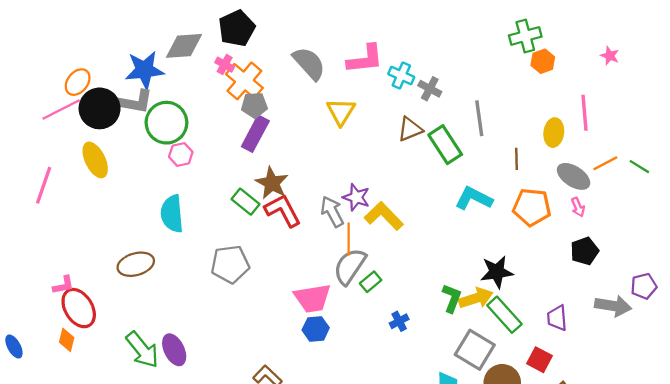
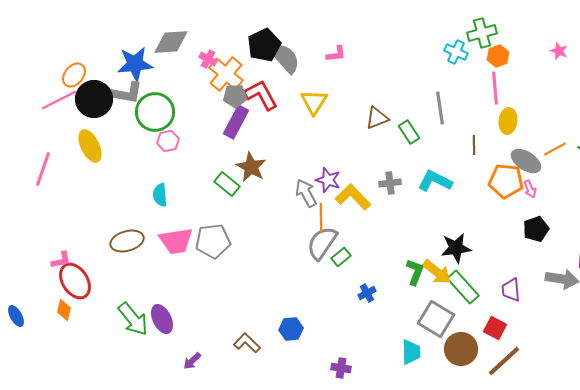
black pentagon: (237, 28) -> (264, 45), moved
pink L-shape: (365, 59) -> (336, 54), size x0.6
cyan cross: (401, 75) -> (456, 52), moved
gray cross: (430, 89) -> (390, 183), moved, turned -35
pink line: (585, 113) -> (495, 88), moved
green rectangle: (445, 145) -> (409, 132), size x0.7
orange pentagon: (532, 207) -> (506, 181), moved
red L-shape: (283, 210) -> (261, 95), moved
cyan semicircle: (172, 214) -> (160, 195), size x0.7
pink trapezoid: (312, 298) -> (176, 241), moved
yellow arrow: (476, 298) -> (437, 272), turned 56
blue hexagon: (316, 329) -> (291, 329), moved

